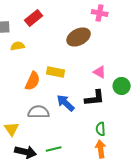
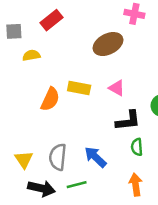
pink triangle: (100, 72) -> (117, 88), moved
blue arrow: (66, 103) -> (95, 157), moved
gray semicircle: (39, 112) -> (58, 157), moved, turned -85
green semicircle: (101, 129) -> (137, 147), moved

